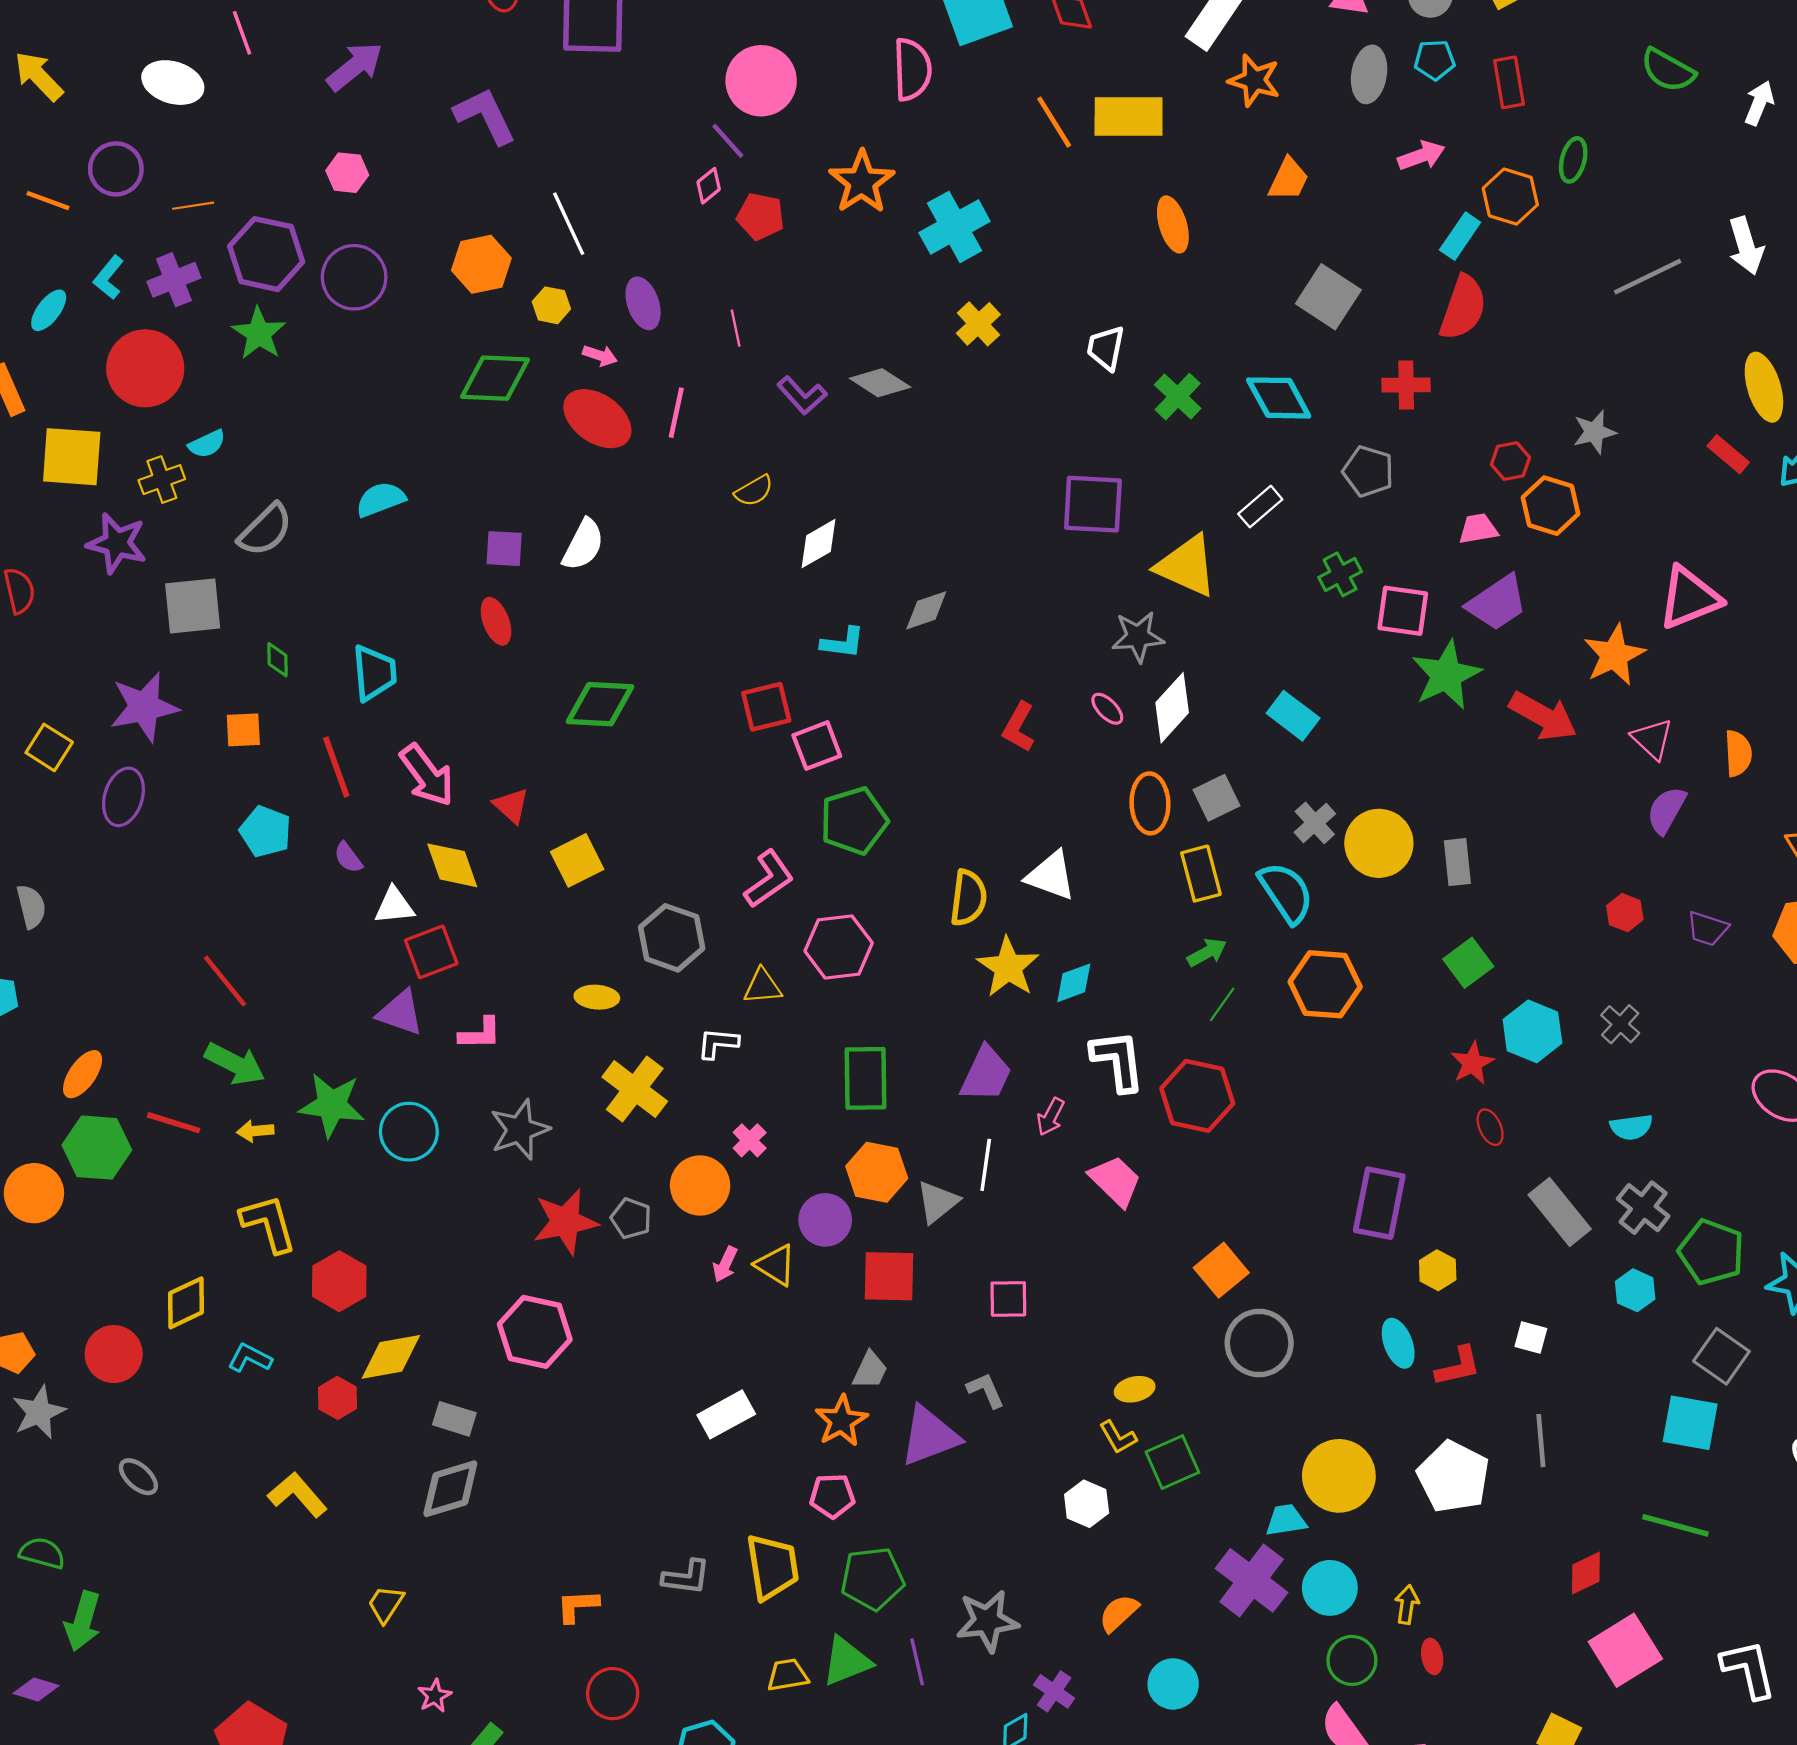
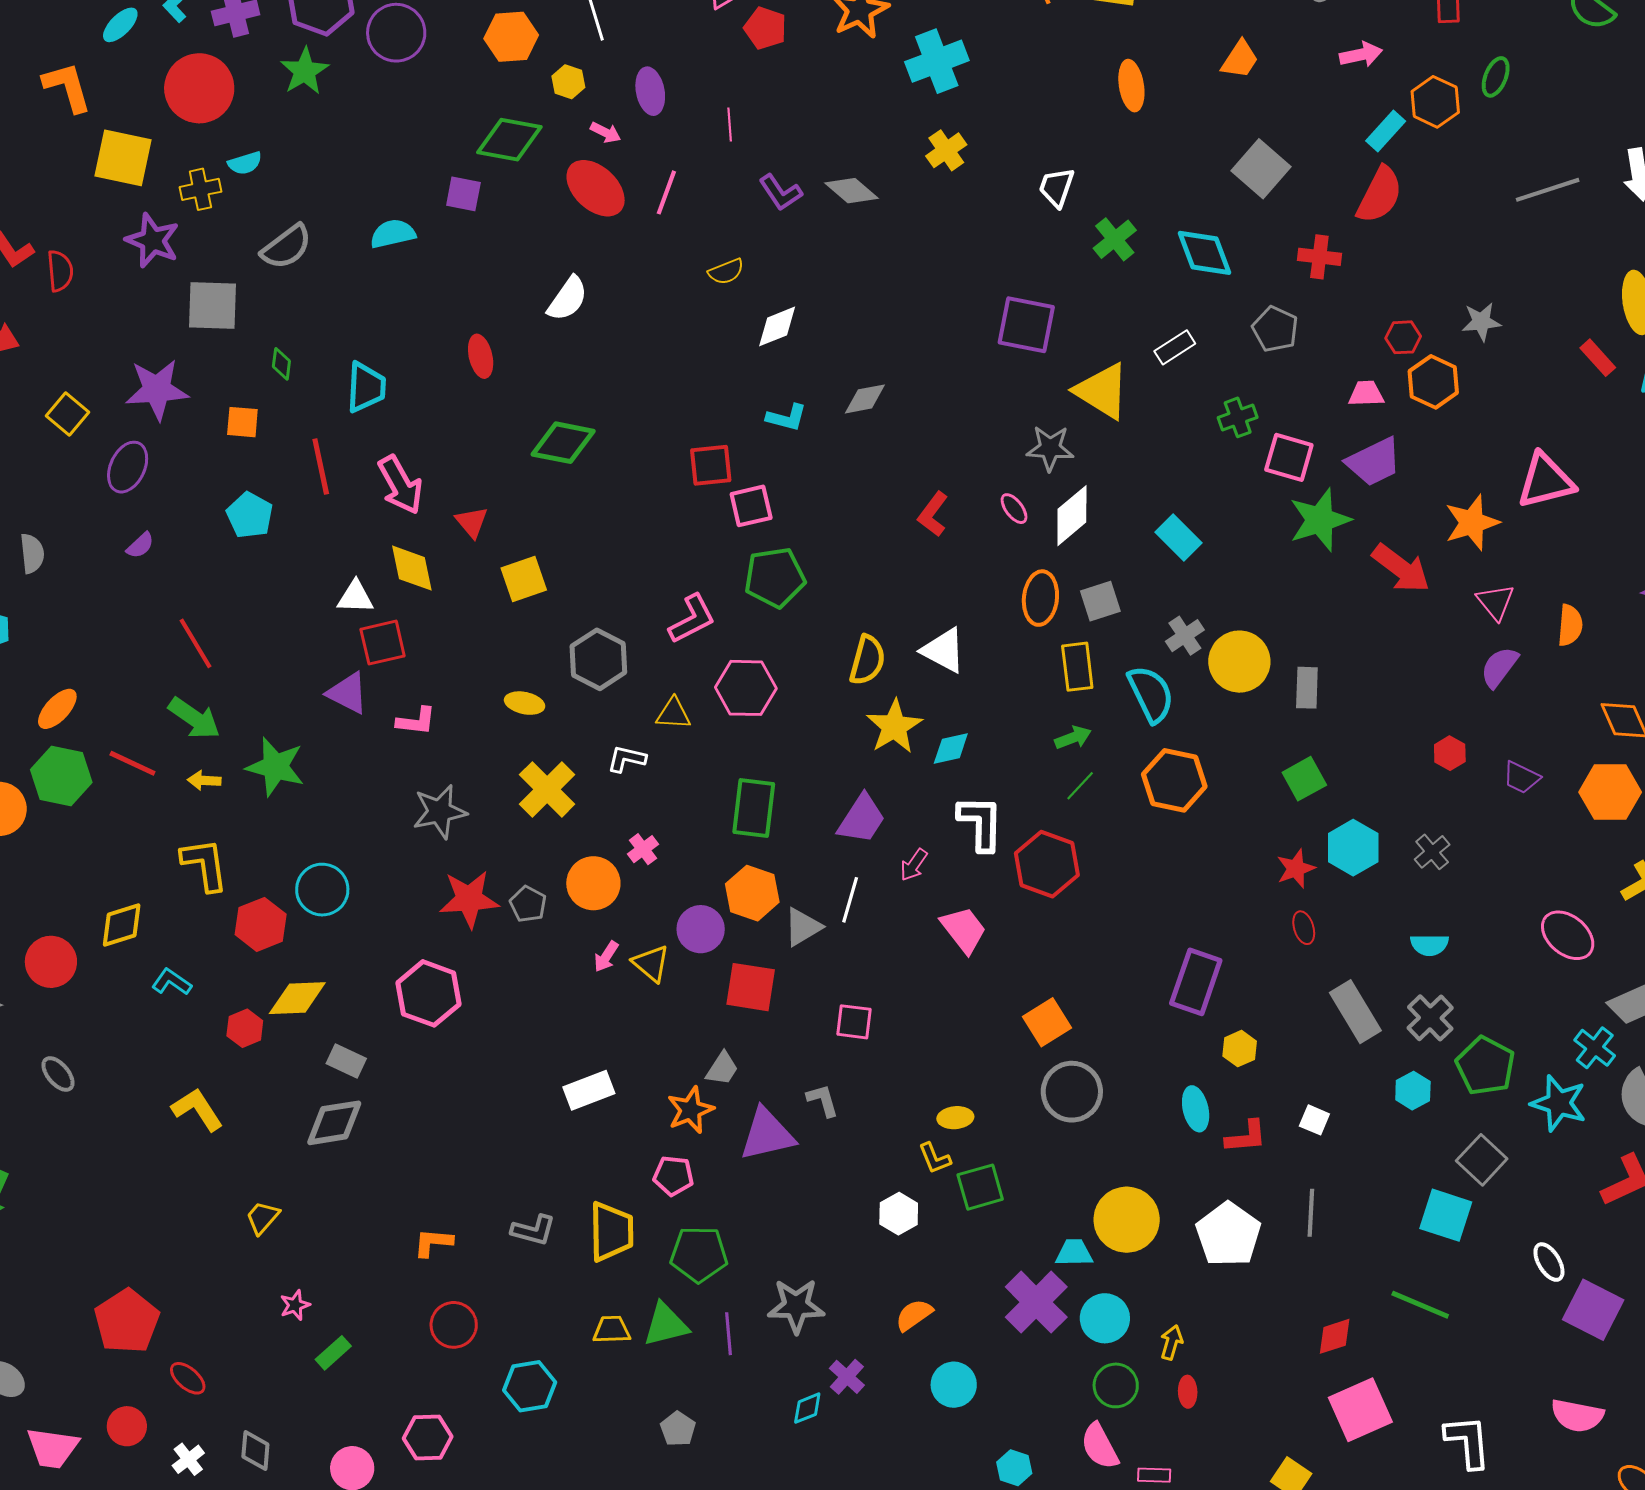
purple square: (504, 549) -> (463, 194), moved
purple semicircle: (348, 858) -> (140, 545), moved, turned -104
cyan circle: (409, 1132) -> (322, 890), moved

